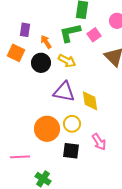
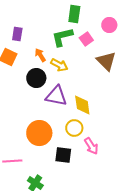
orange arrow: (46, 42) -> (40, 55), moved
black circle: (41, 63) -> (36, 78), moved
yellow circle: (72, 124) -> (74, 128), moved

